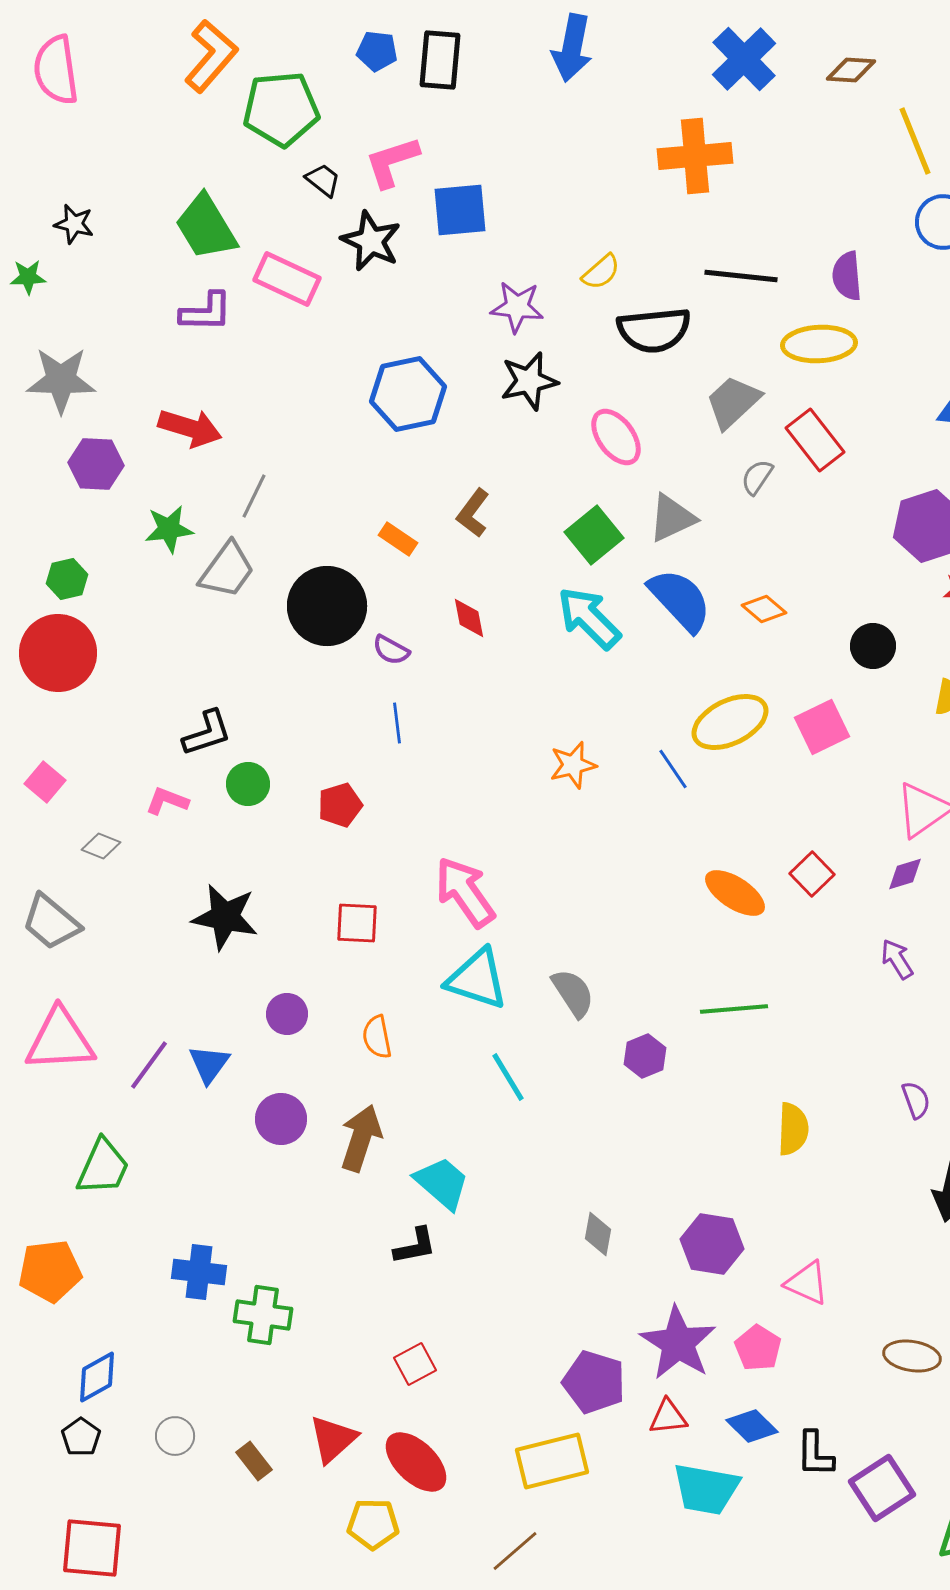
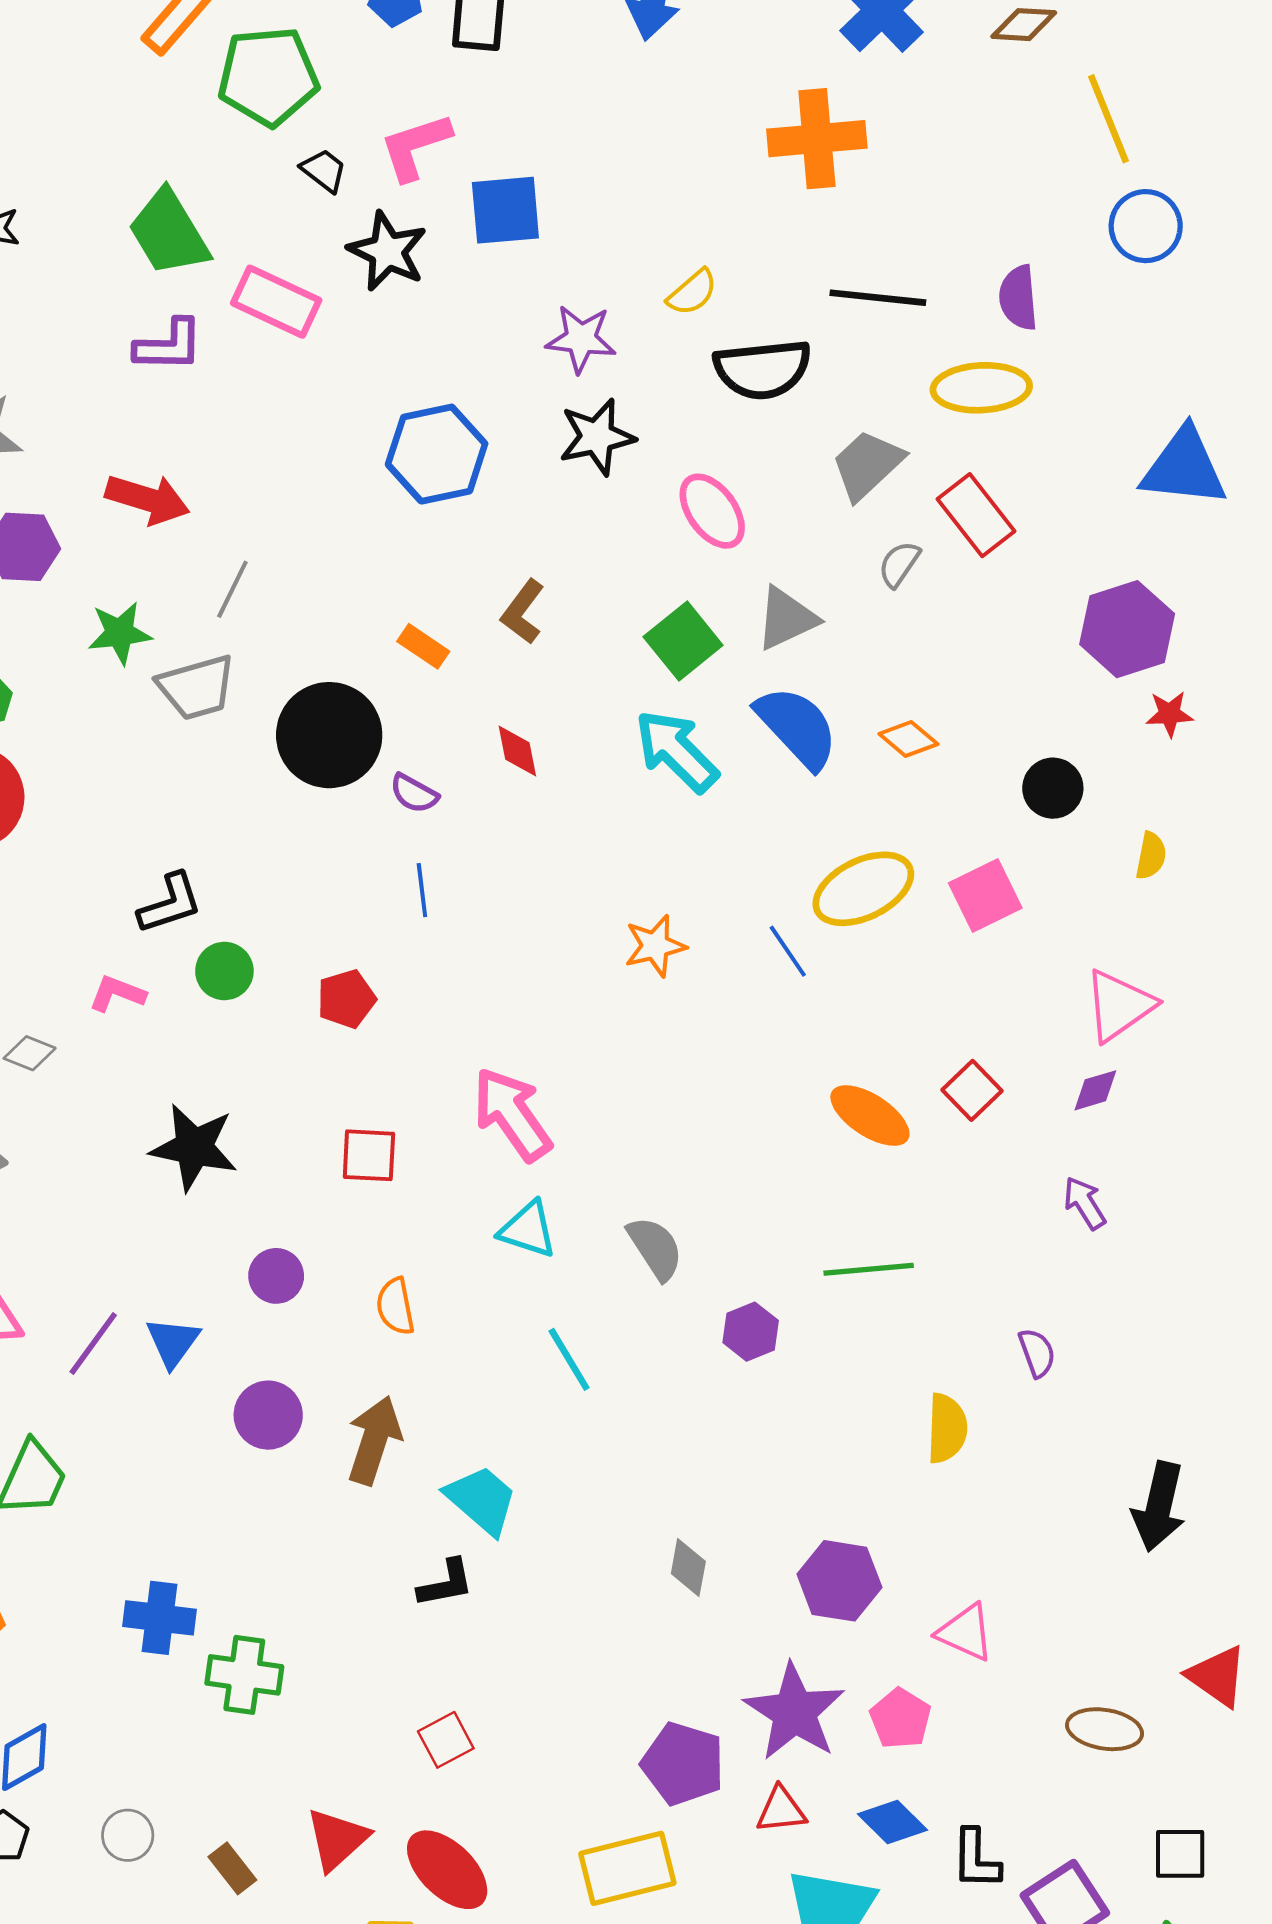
gray trapezoid: (227, 570) -> (197, 687), turned 38
cyan triangle: (477, 979) -> (528, 1229), size x0.7
purple semicircle: (916, 1100) -> (1037, 1353), moved

